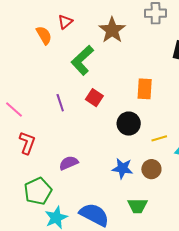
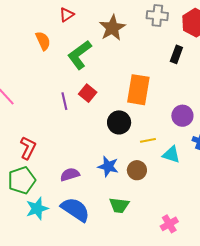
orange semicircle: (44, 35) -> (43, 41), moved
orange rectangle: (145, 89) -> (138, 90), size x1.4
purple line: (60, 103) -> (64, 101), moved
red L-shape: (27, 143) -> (28, 148), moved
purple semicircle: (69, 163) -> (70, 175), moved

